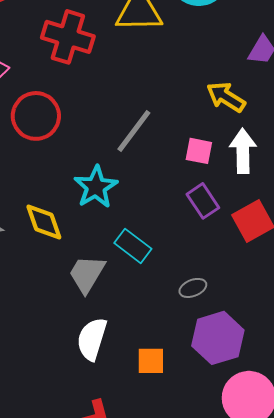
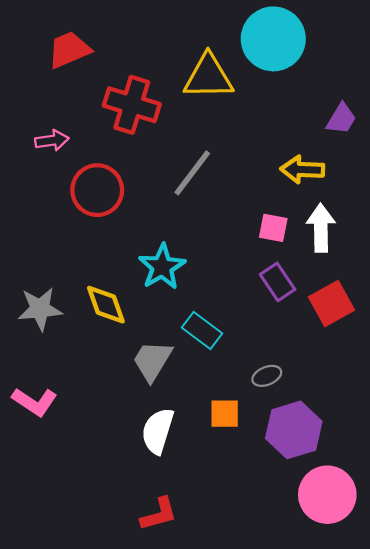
yellow arrow: (226, 97) -> (302, 170), turned -30
gray line: (134, 131) -> (192, 173), moved
orange square: (151, 361) -> (225, 414), moved

